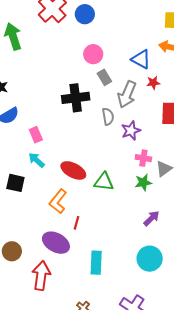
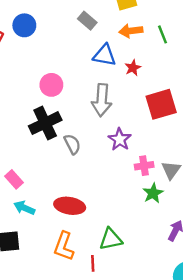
pink circle: (93, 54) -> (51, 85), moved
gray rectangle: (104, 77) -> (87, 21), moved
red star: (153, 83) -> (133, 68), moved
gray semicircle: (108, 117) -> (72, 144), moved
green triangle: (104, 182) -> (111, 239), moved

